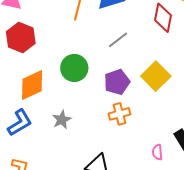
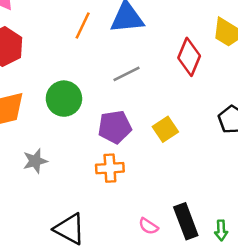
yellow square: (156, 76) -> (165, 129), size x0.7
pink semicircle: (157, 152) -> (148, 226), turned -63

